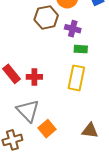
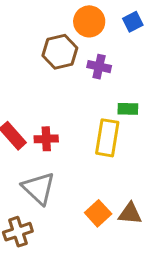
green rectangle: (81, 49) -> (128, 109), moved
orange square: (47, 129) -> (98, 213), moved

